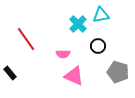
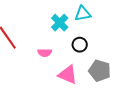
pink triangle: (74, 76) -> (68, 75), moved

